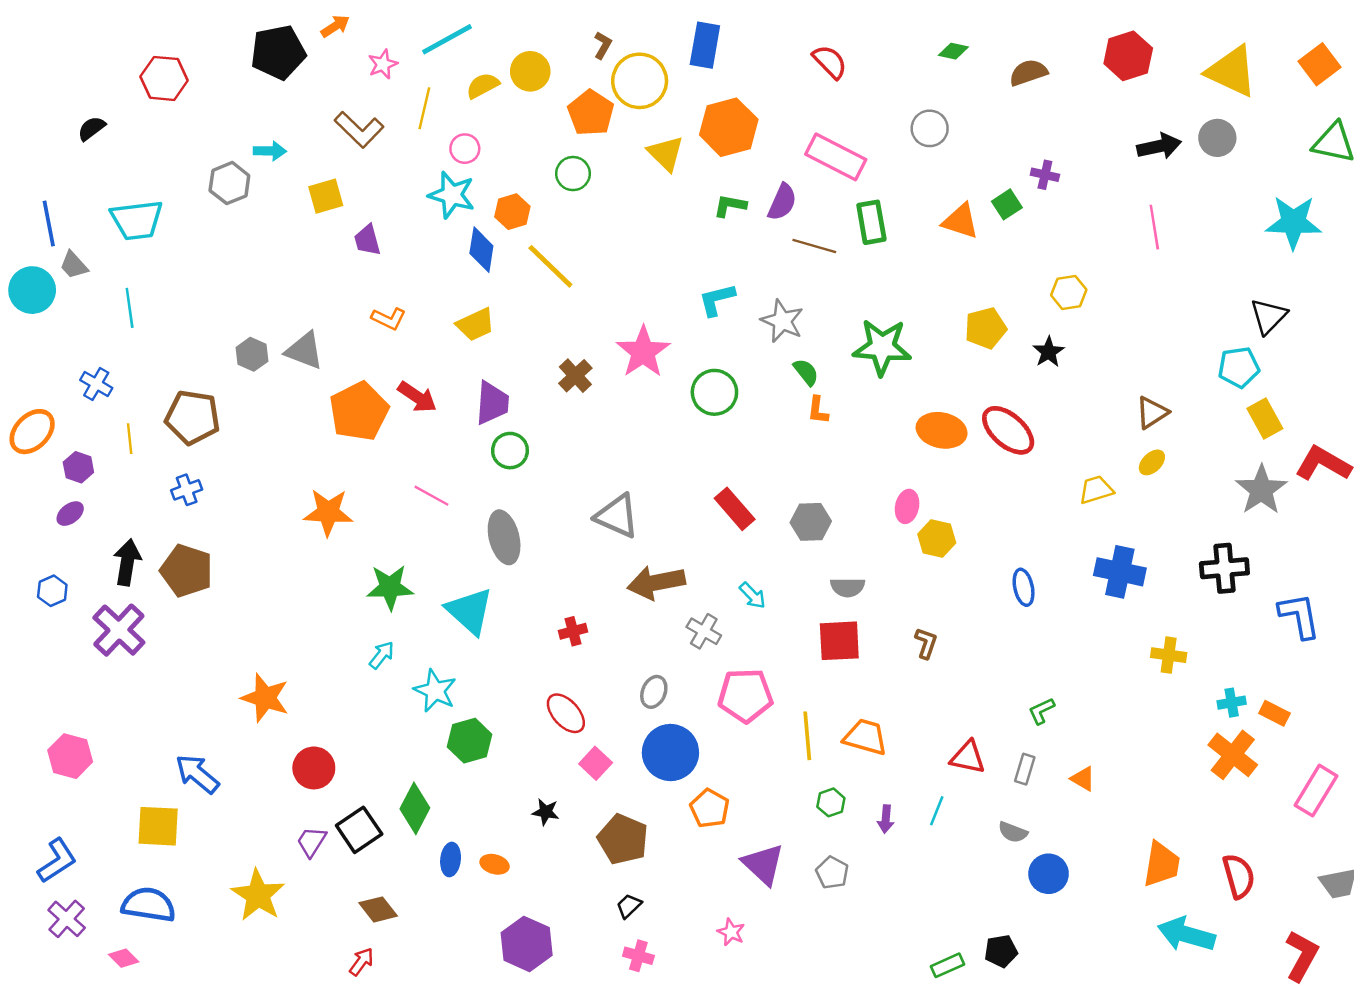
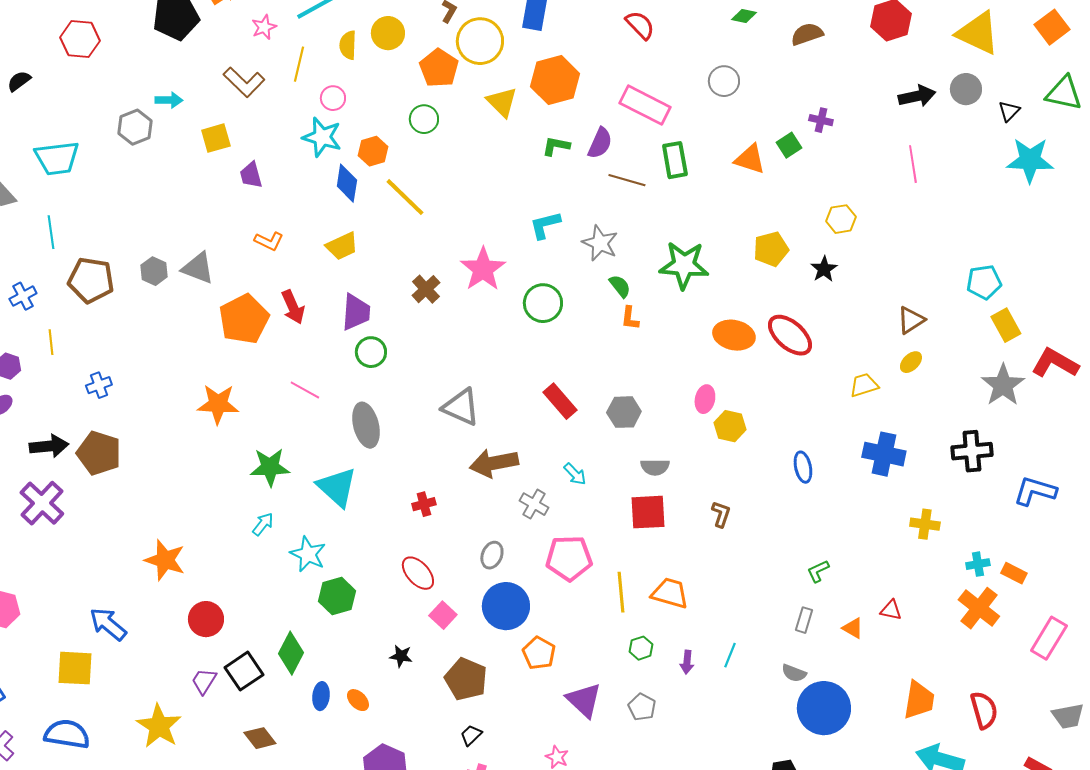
yellow semicircle: (483, 86) -> (348, 45), turned -60
black triangle: (1268, 316) -> (1009, 111), moved, size x0.7
blue cross: (96, 384) -> (23, 296), turned 32
red arrow: (417, 397) -> (293, 307), turned 32
brown pentagon: (193, 417) -> (91, 280), moved
black arrow: (127, 562) -> (49, 446), turned 75
blue L-shape: (1299, 616) -> (1035, 491), turned -63
red triangle: (968, 757) -> (891, 610), moved, size x0.7
orange ellipse: (495, 864) -> (358, 700), turned 30
blue circle: (1049, 874) -> (824, 708), size x1.6

